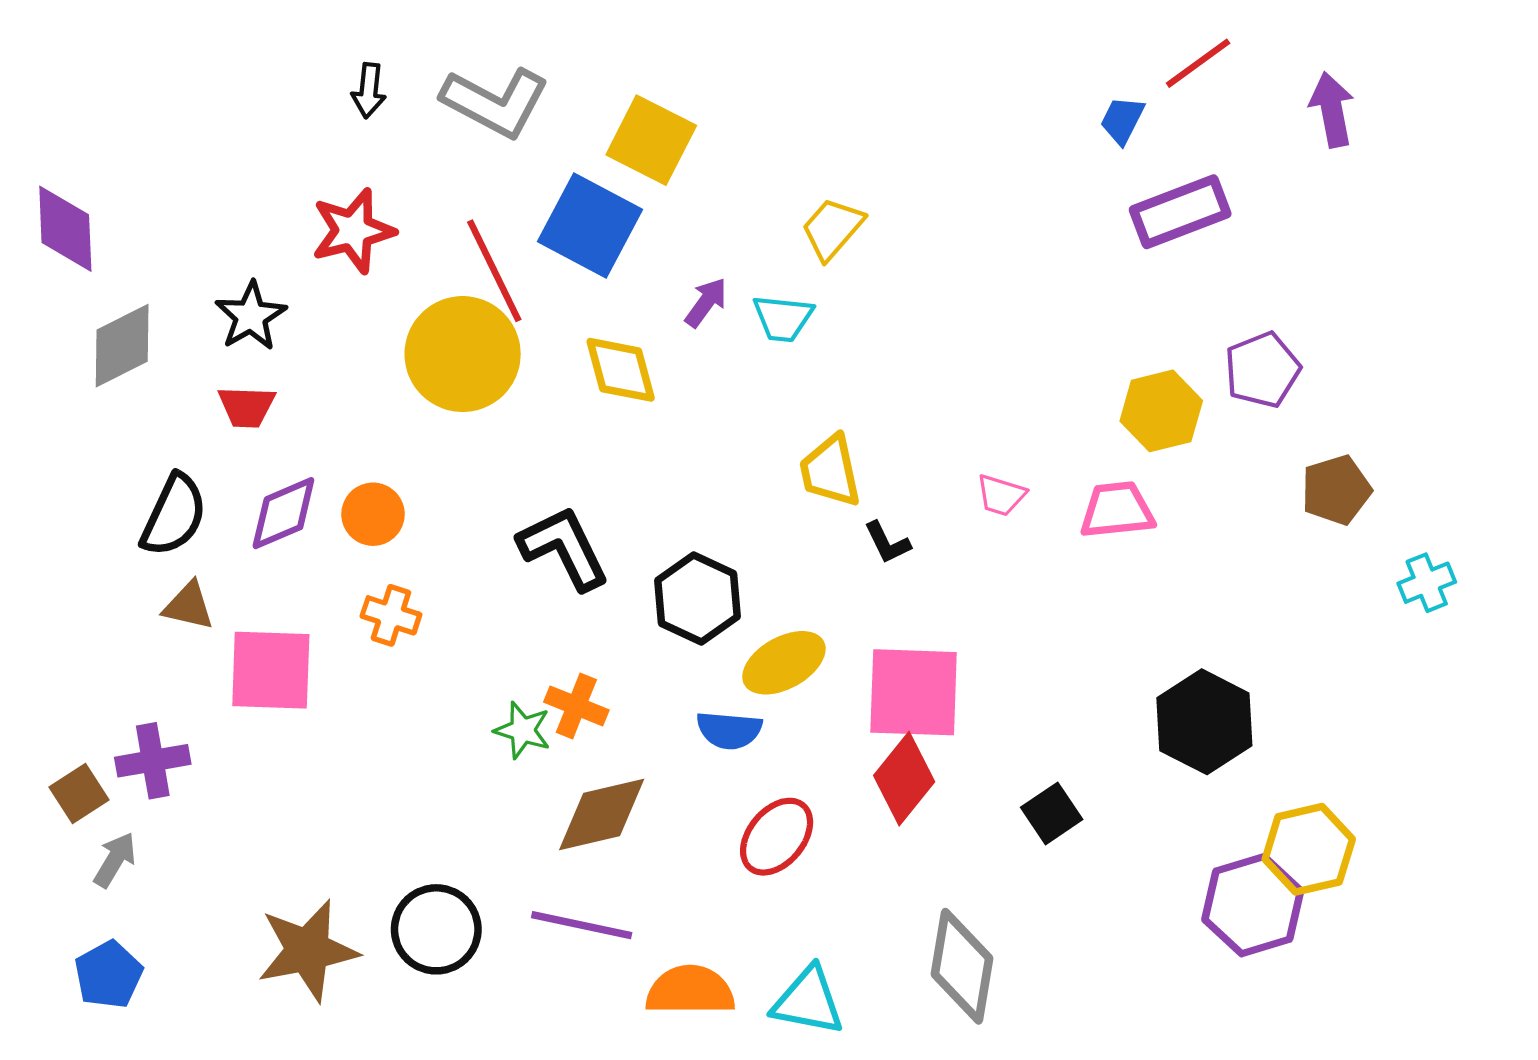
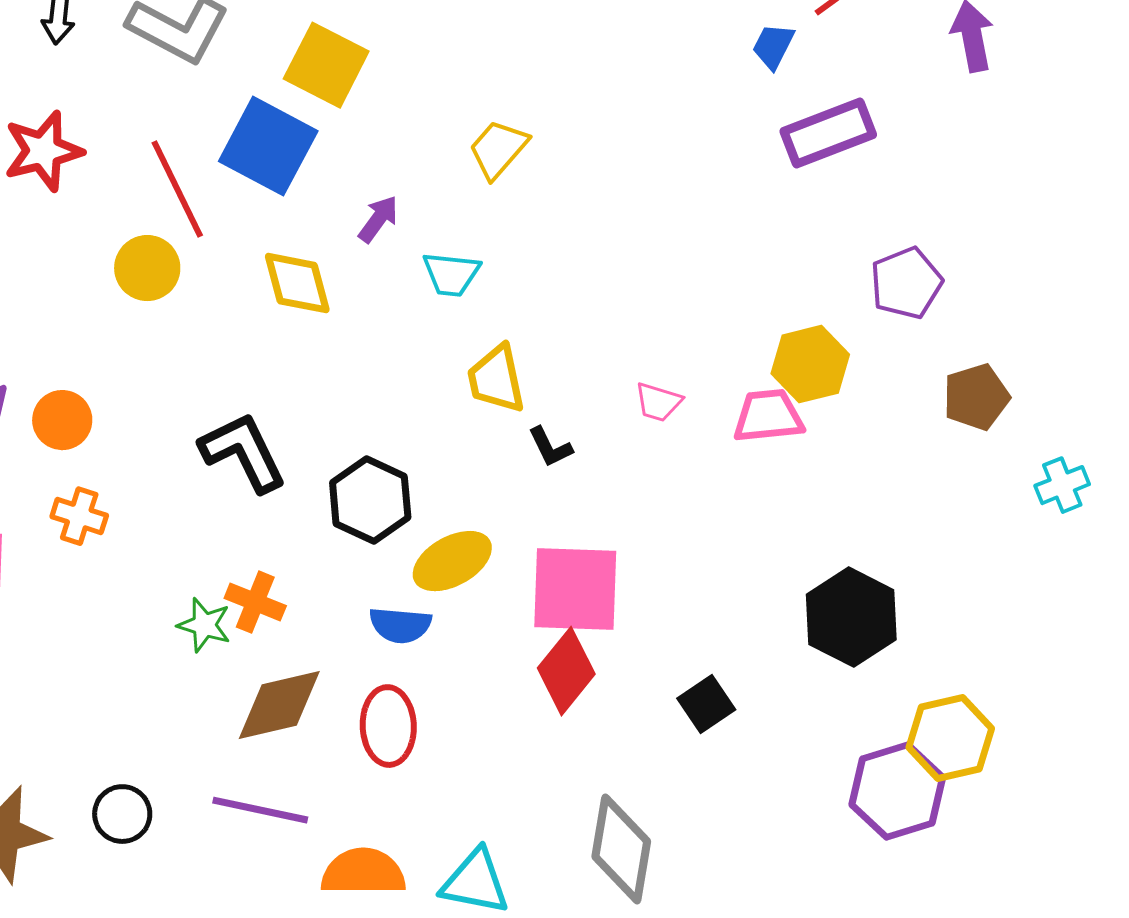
cyan trapezoid: (783, 318) -> (451, 274), moved
yellow circle: (463, 354) -> (147, 268), size x0.6
yellow hexagon: (1161, 411) -> (810, 364), moved
red ellipse: (777, 837) -> (388, 726), moved, turned -42
black circle: (436, 929) -> (122, 814), size x0.7

